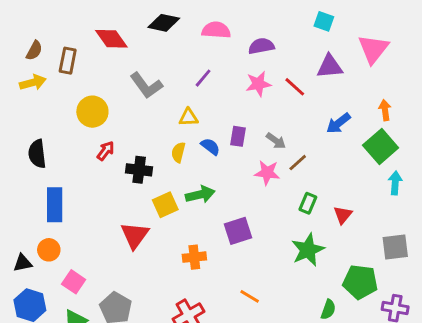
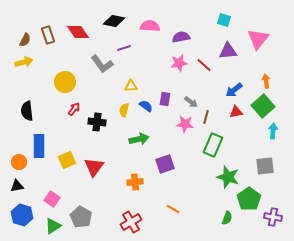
brown rectangle: (68, 61) -> (48, 35), moved, turned -30
purple line: (203, 78) -> (124, 48), moved, turned 32
brown line: (298, 163) -> (206, 117), turned -32
green rectangle: (308, 203) -> (213, 145), size x1.6
yellow square: (165, 205) -> (67, 160), moved
red triangle: (343, 215) -> (236, 112), moved, turned 40
gray square: (395, 247) -> (265, 166), moved
orange circle: (49, 250) -> (19, 162), moved
green star: (308, 250) -> (228, 177), moved, turned -30
green pentagon: (360, 282) -> (249, 199), turned 30

